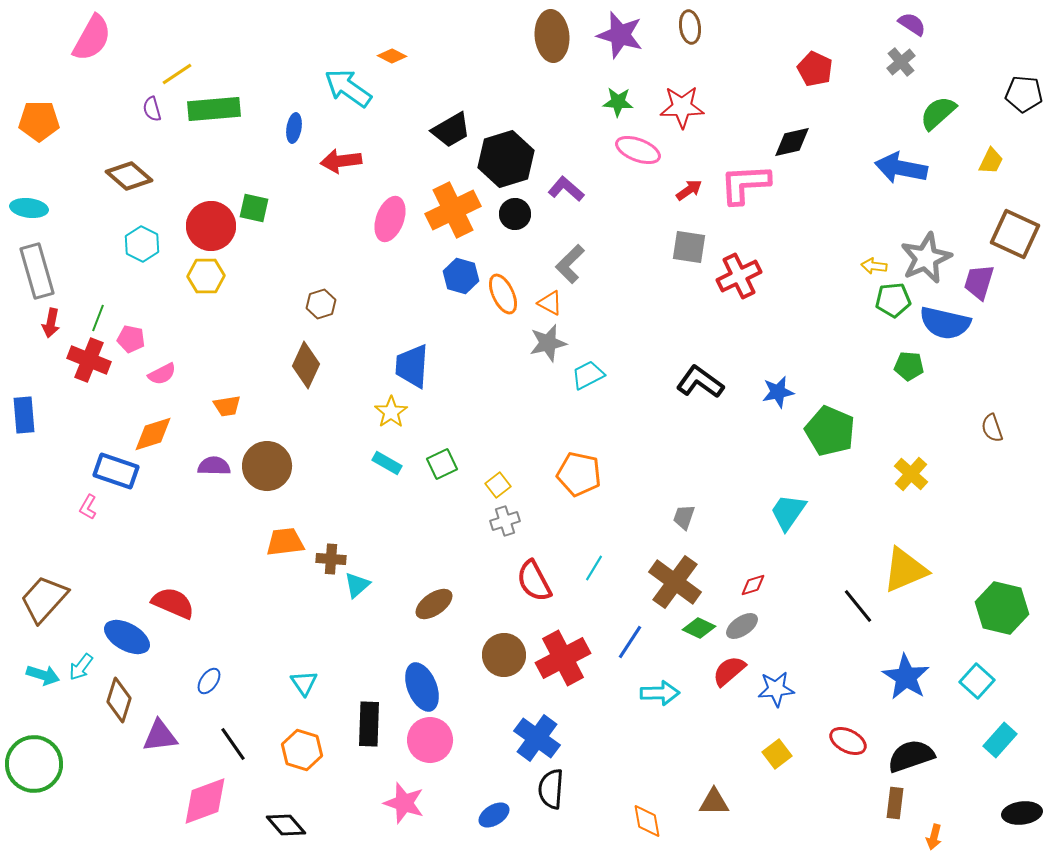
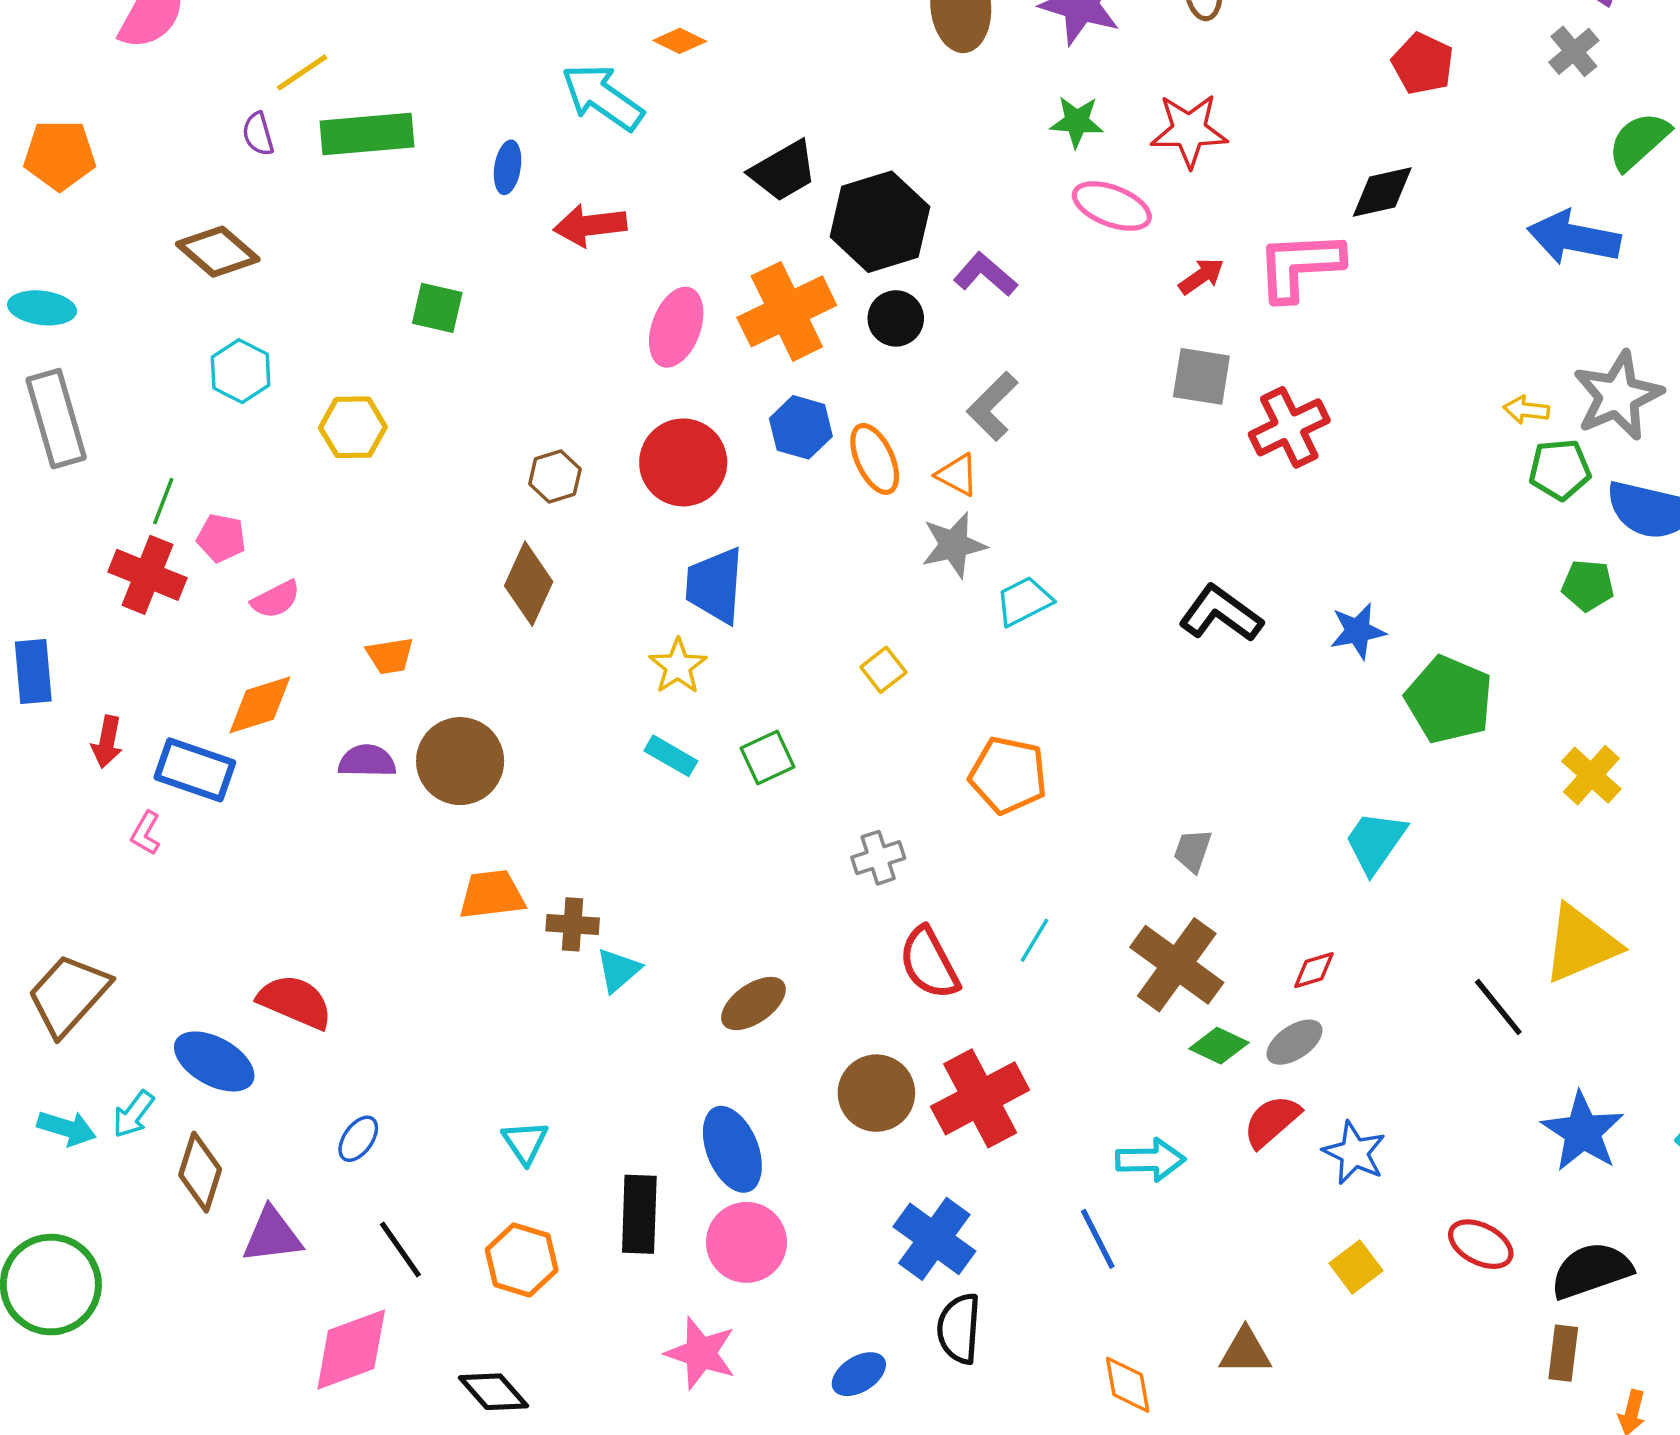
red circle: (211, 226) -> (683, 462), moved
red arrow: (51, 323) -> (107, 742), moved
yellow square: (498, 485) -> (883, 670), moved
blue line: (630, 642) -> (1098, 1239), moved, turned -60
blue star: (776, 689) -> (1354, 1153), turned 30

